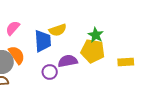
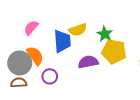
green star: (96, 35) -> (105, 34), moved
purple circle: (50, 72) -> (50, 76), moved

